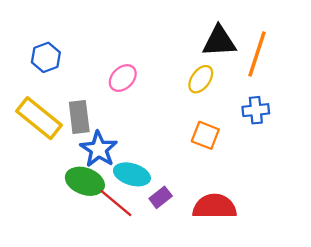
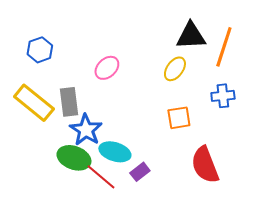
orange square: (205, 135) -> (179, 118), turned -30
red semicircle: (215, 206) -> (205, 165), moved, turned -111

